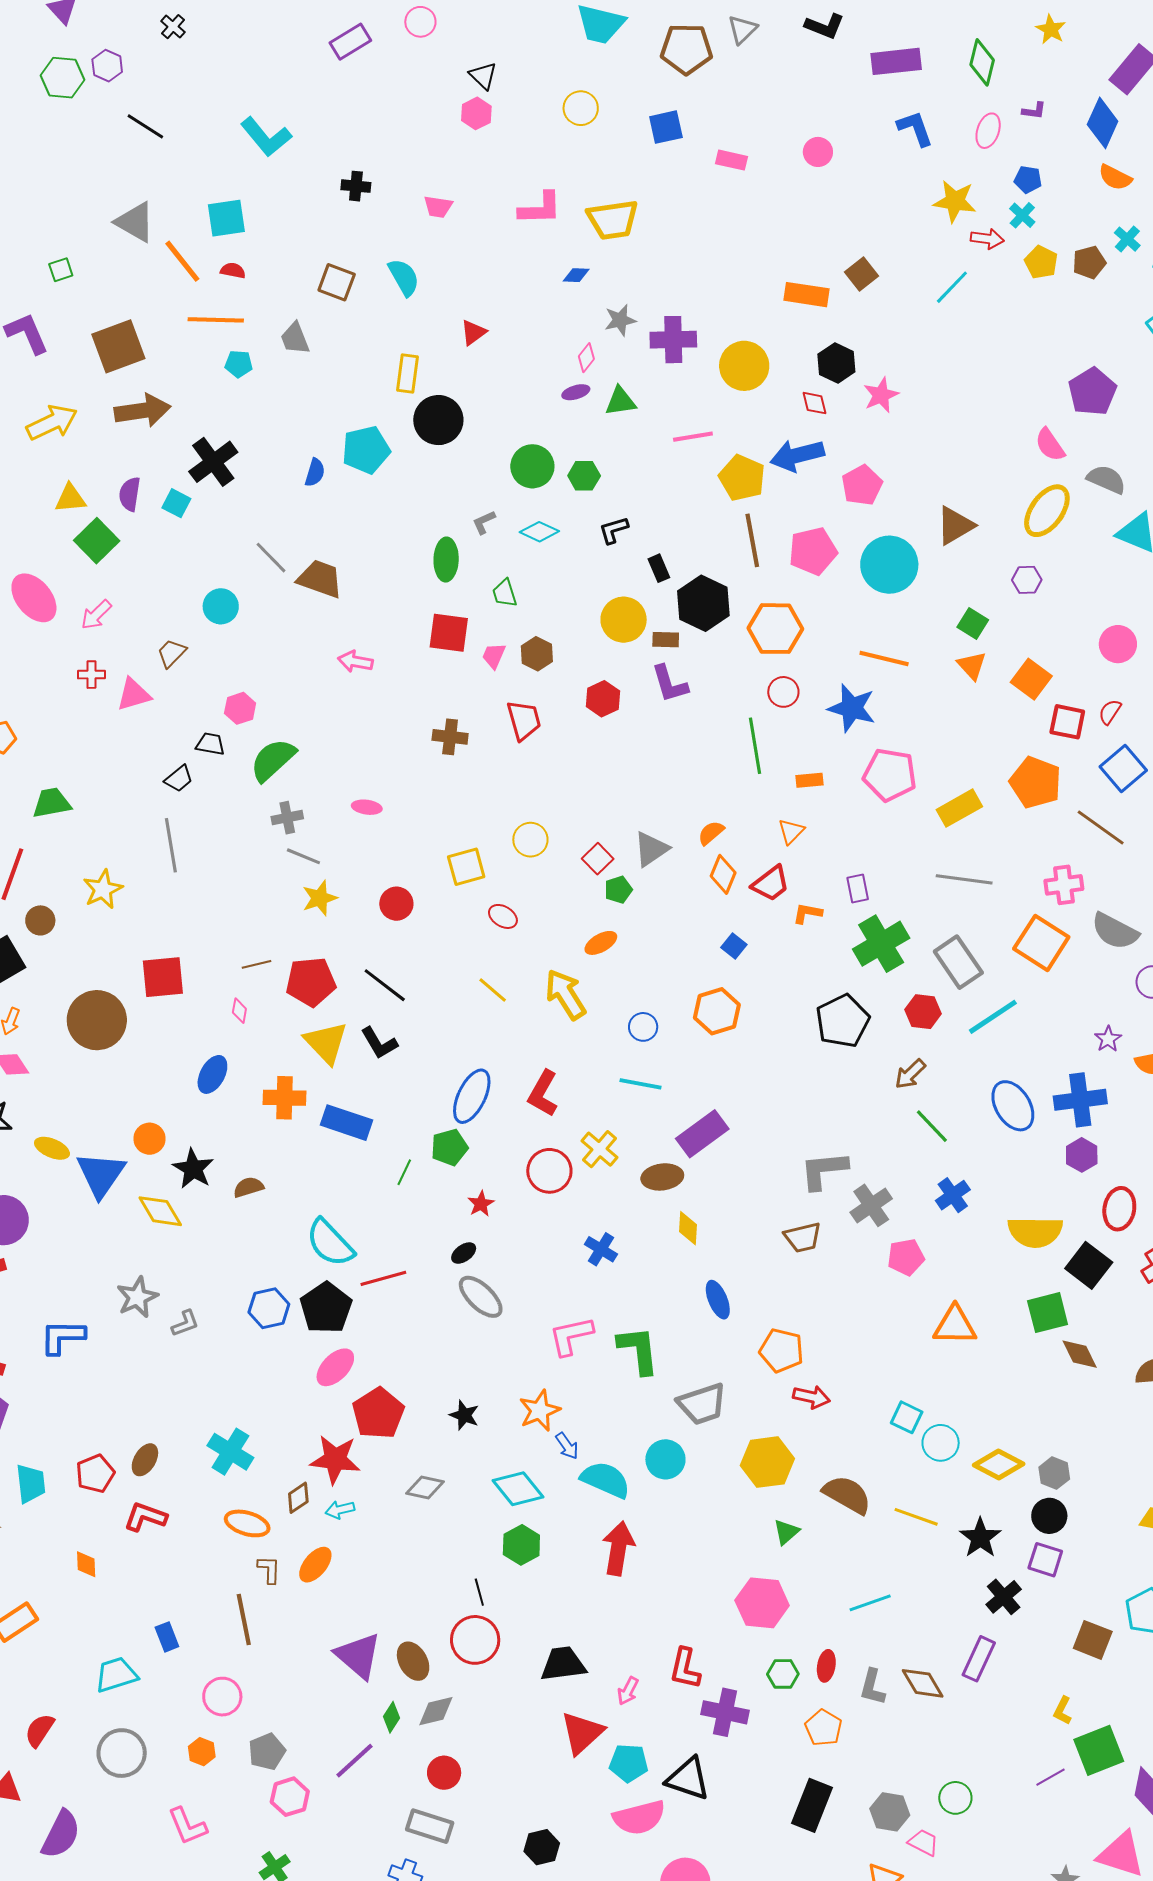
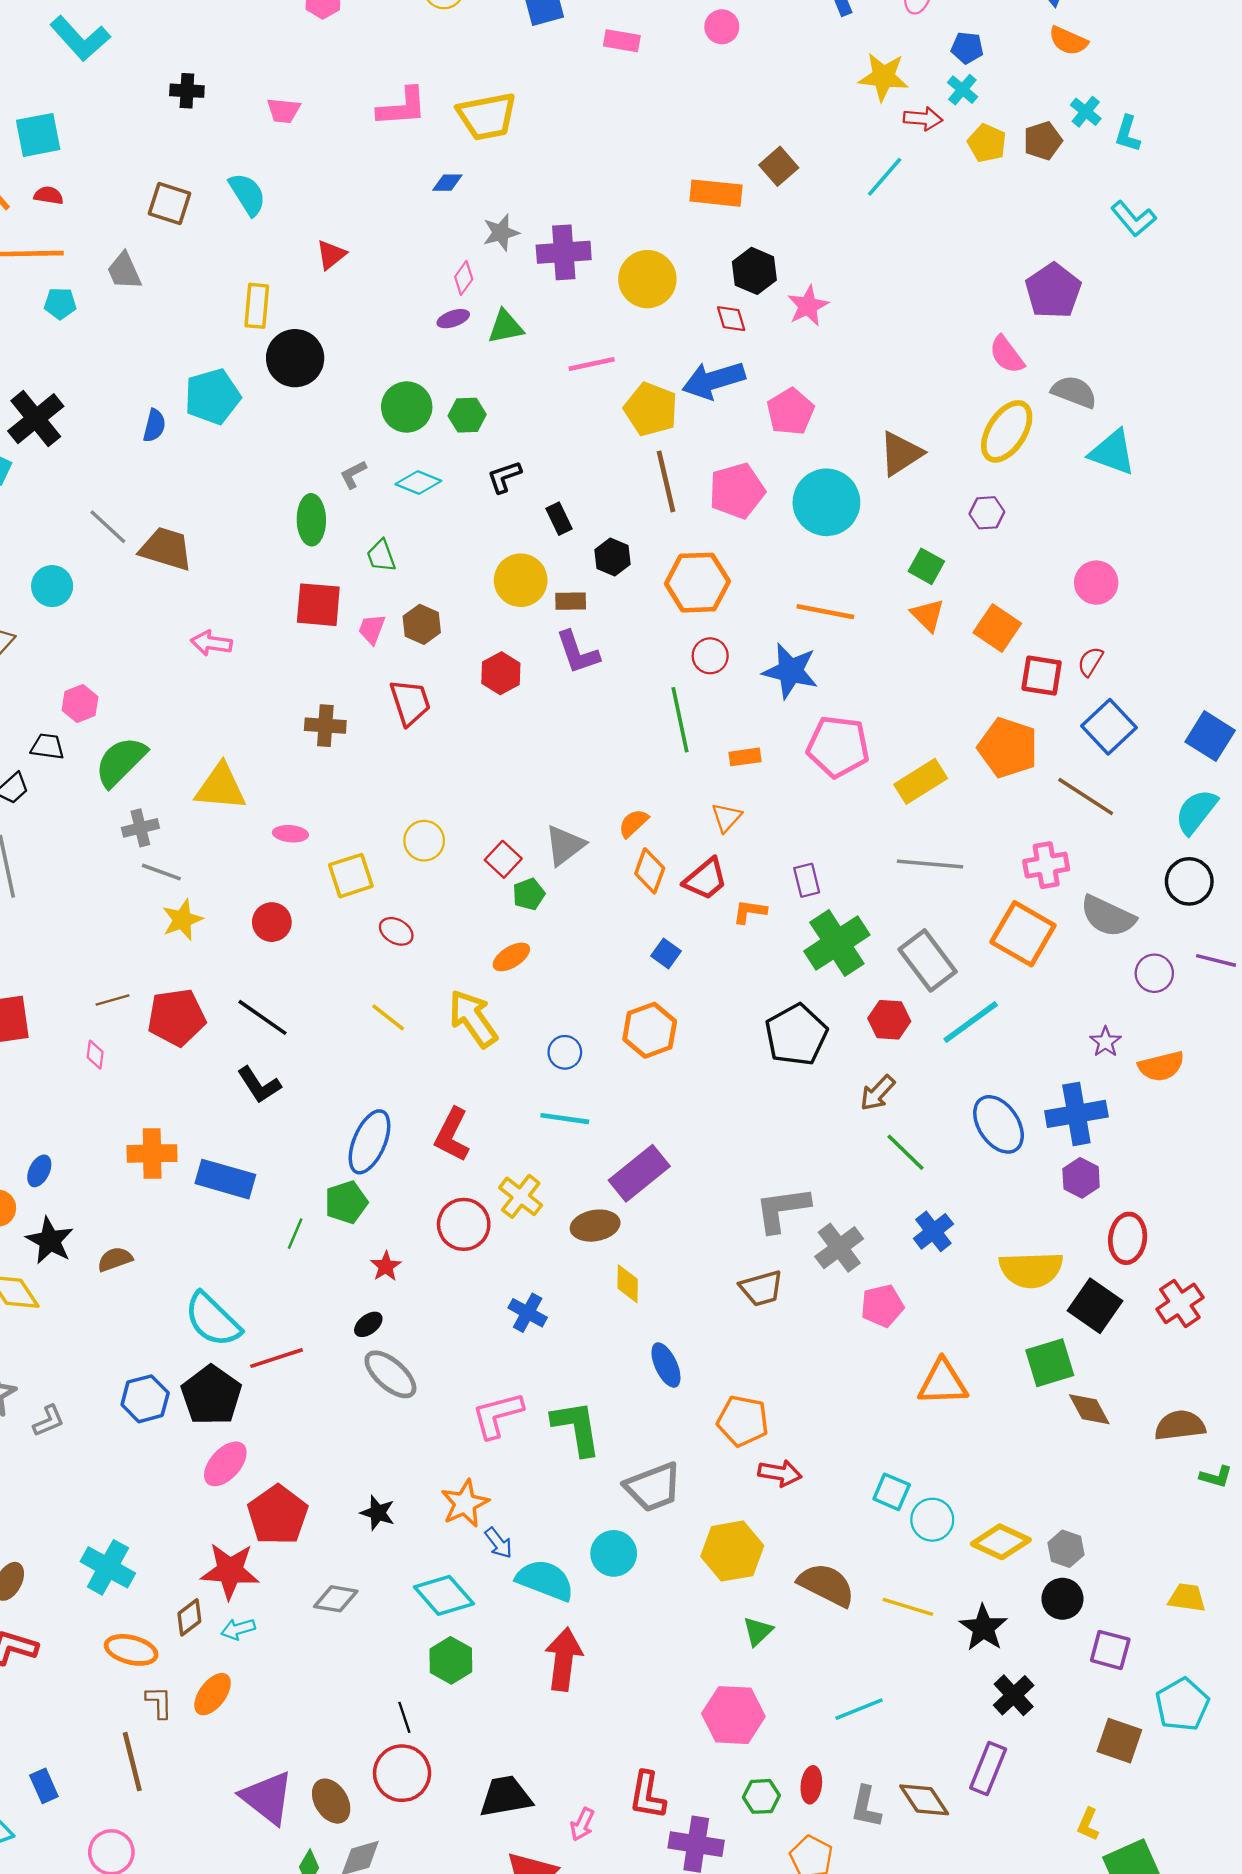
black hexagon: (703, 603) -> (613, 557), size x0.6
pink ellipse: (367, 807) -> (290, 834), moved
yellow triangle: (326, 1043) -> (221, 787), moved, turned -39
blue ellipse: (212, 1074) -> (39, 1171), moved, size x0.7
purple square: (1045, 1560) -> (1110, 1650), moved

